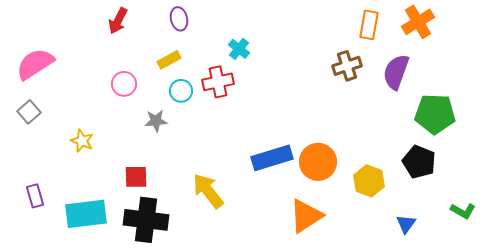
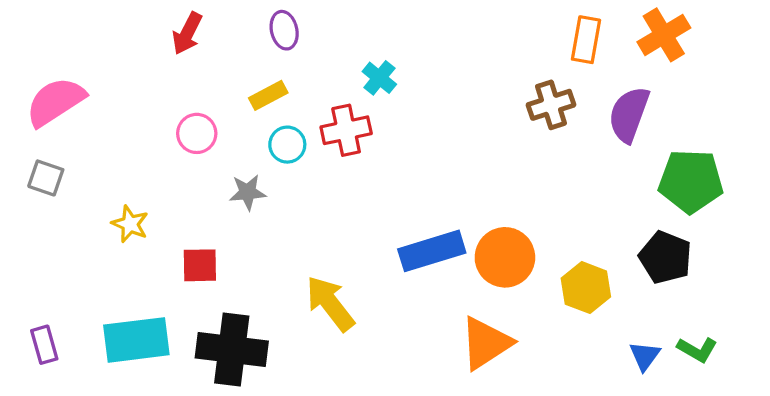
gray square: (29, 112) -> (46, 178), turned -30
red square: (136, 177) -> (200, 265), moved
purple rectangle: (35, 196) -> (44, 345), moved
green L-shape: (463, 211) -> (697, 349), moved

